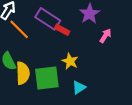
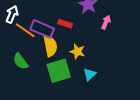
purple rectangle: (48, 19) -> (42, 29), moved
yellow semicircle: (23, 73) -> (50, 46), moved

